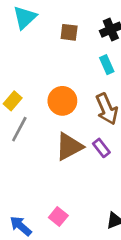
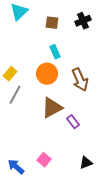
cyan rectangle: (107, 65) -> (55, 52), moved
purple rectangle: (101, 148) -> (73, 122), moved

